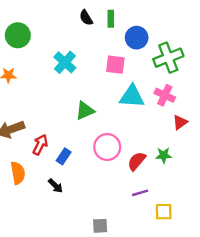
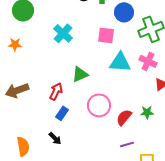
red arrow: (40, 145) -> (56, 91), moved
orange semicircle: (18, 173) -> (23, 146), moved

